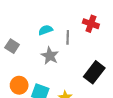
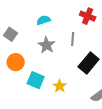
gray line: (68, 37) -> (73, 39), moved
orange circle: (19, 85) -> (16, 62), moved

